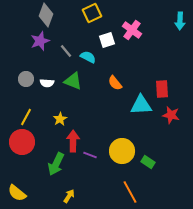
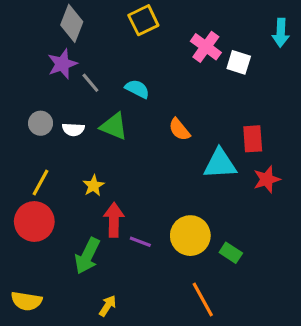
white square: (107, 40) -> (239, 62), moved, turned 35
gray line: (66, 51) -> (90, 83), moved
red star: (171, 115) -> (267, 179), turned -30
yellow semicircle: (17, 193) -> (26, 301), turned -30

